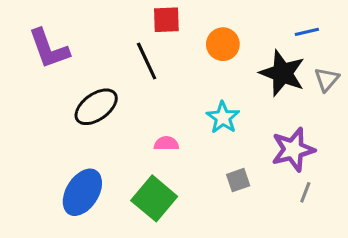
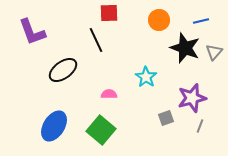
orange circle: (223, 44) -> (159, 20), moved
gray square: (238, 180) -> (166, 118), moved

